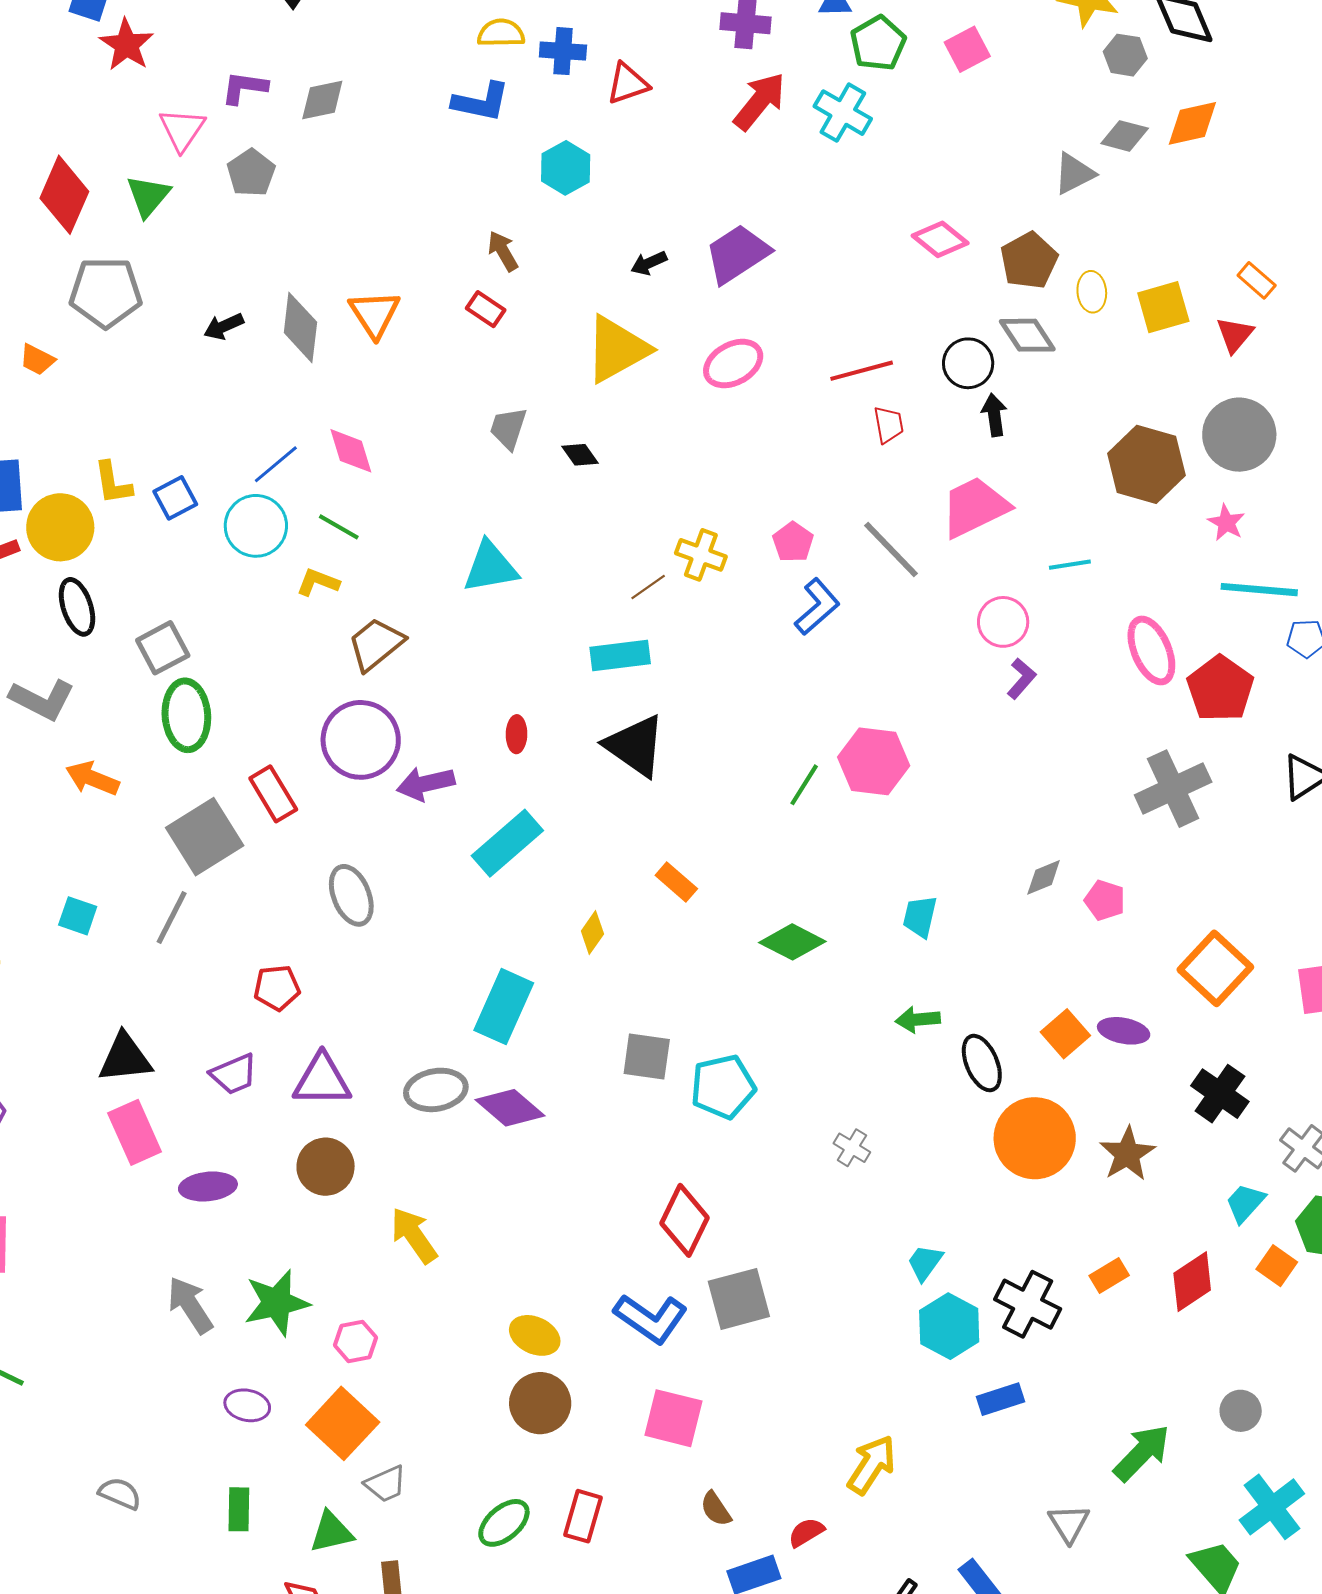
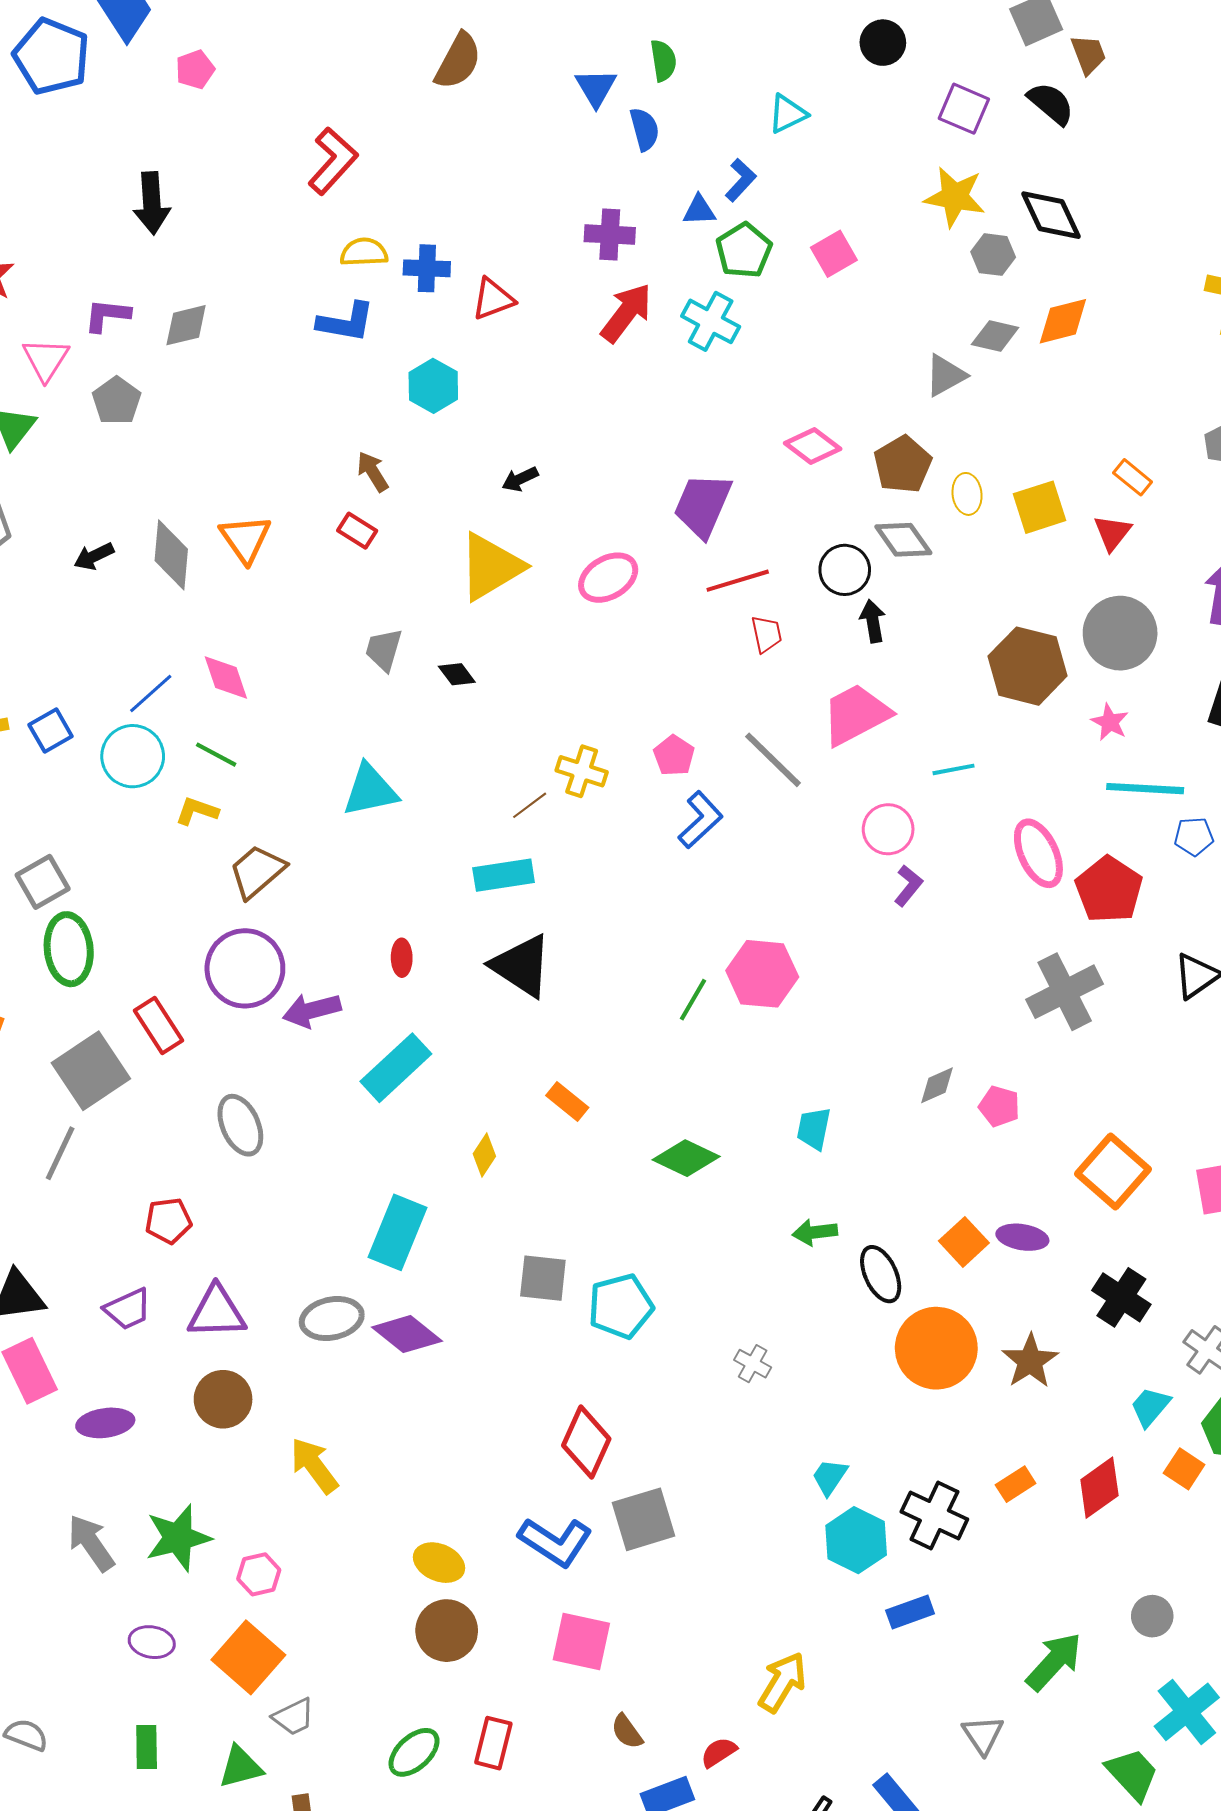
purple trapezoid: (737, 254) -> (703, 505), moved, turned -32

